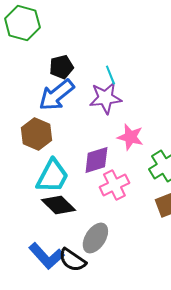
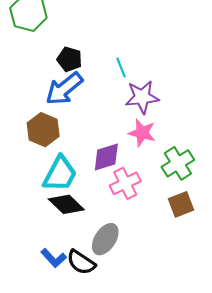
black pentagon: (61, 67) -> (69, 59), turned 30
purple star: (105, 98) -> (142, 97), moved
blue L-shape: (46, 256) -> (54, 258), size x0.7

